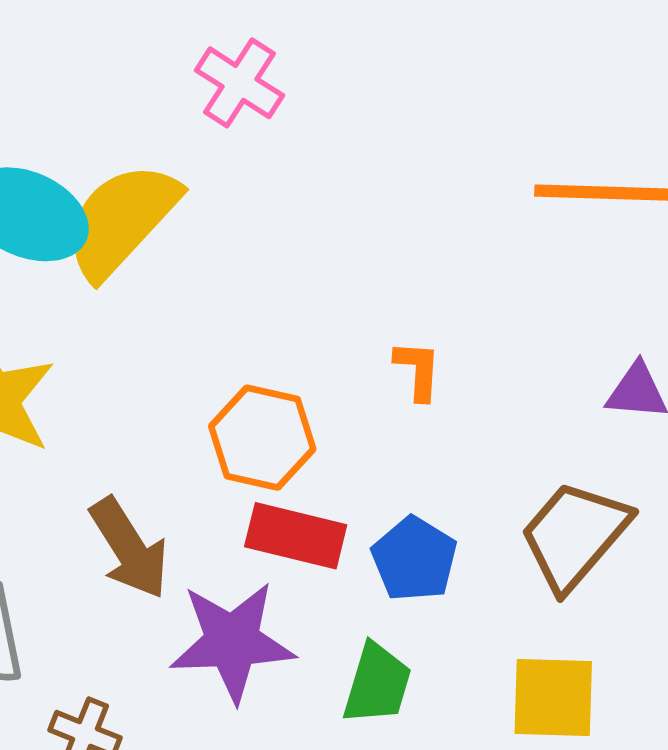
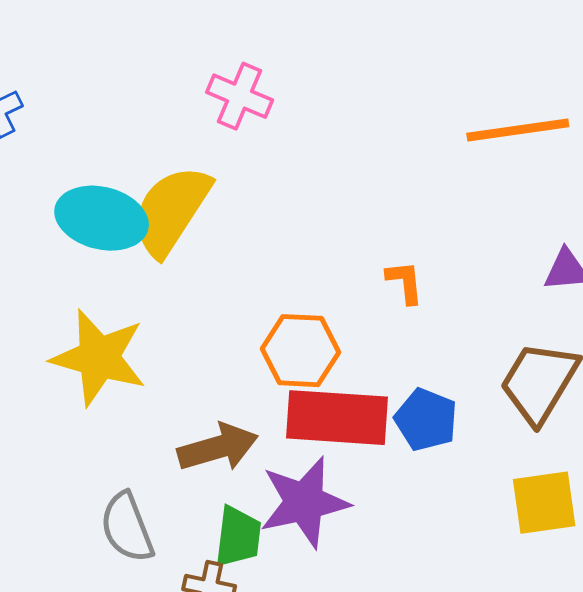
red rectangle: (296, 536) -> (337, 418), size x1.4
brown arrow: (129, 548) -> (218, 448), turned -64
green trapezoid: (377, 684) -> (238, 537), moved

